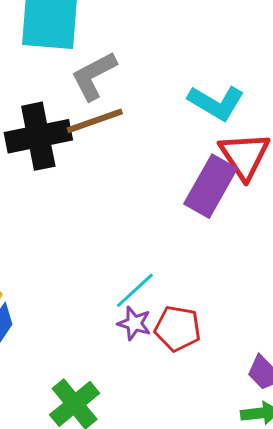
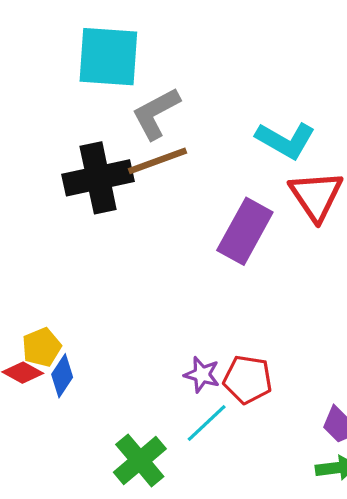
purple rectangle: (211, 186) -> (245, 231), moved
cyan line: (135, 290) -> (207, 423), moved

